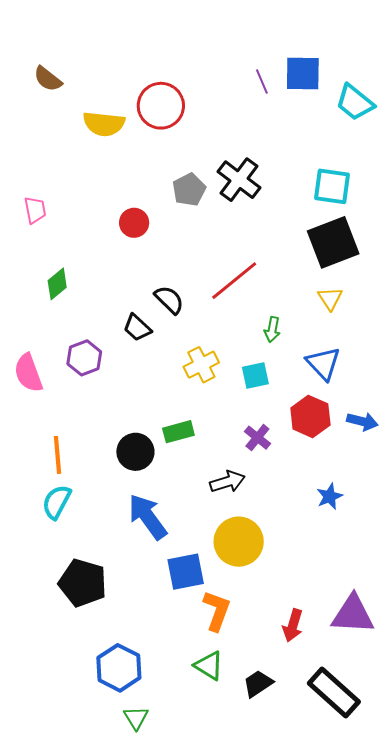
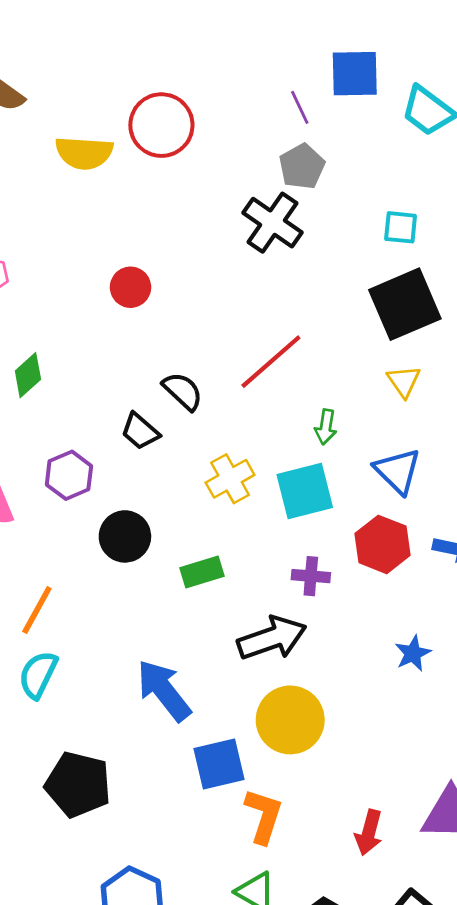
purple line: (262, 82) -> (300, 107), moved
cyan square: (332, 186) -> (401, 227), size x0.7
gray pentagon: (189, 190) -> (302, 166), moved
cyan square: (255, 376) -> (305, 491), size x1.5
purple cross: (257, 438) -> (311, 576), turned -32
black circle: (135, 452) -> (125, 536), moved
orange line: (57, 455) -> (37, 610), turned 36
black arrow: (228, 482) -> (272, 638), size x1.4

